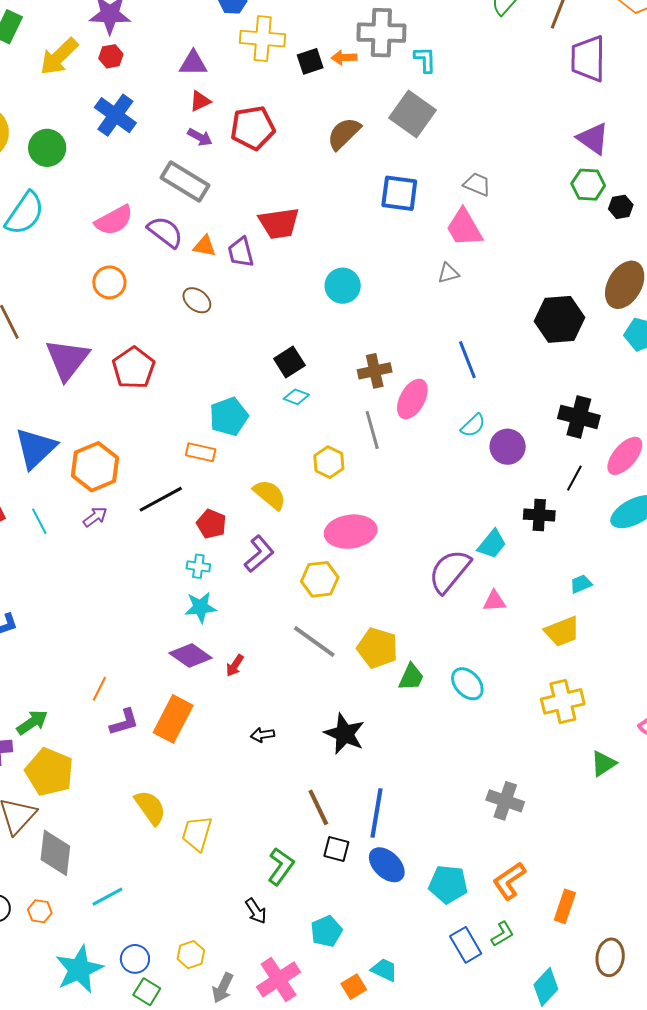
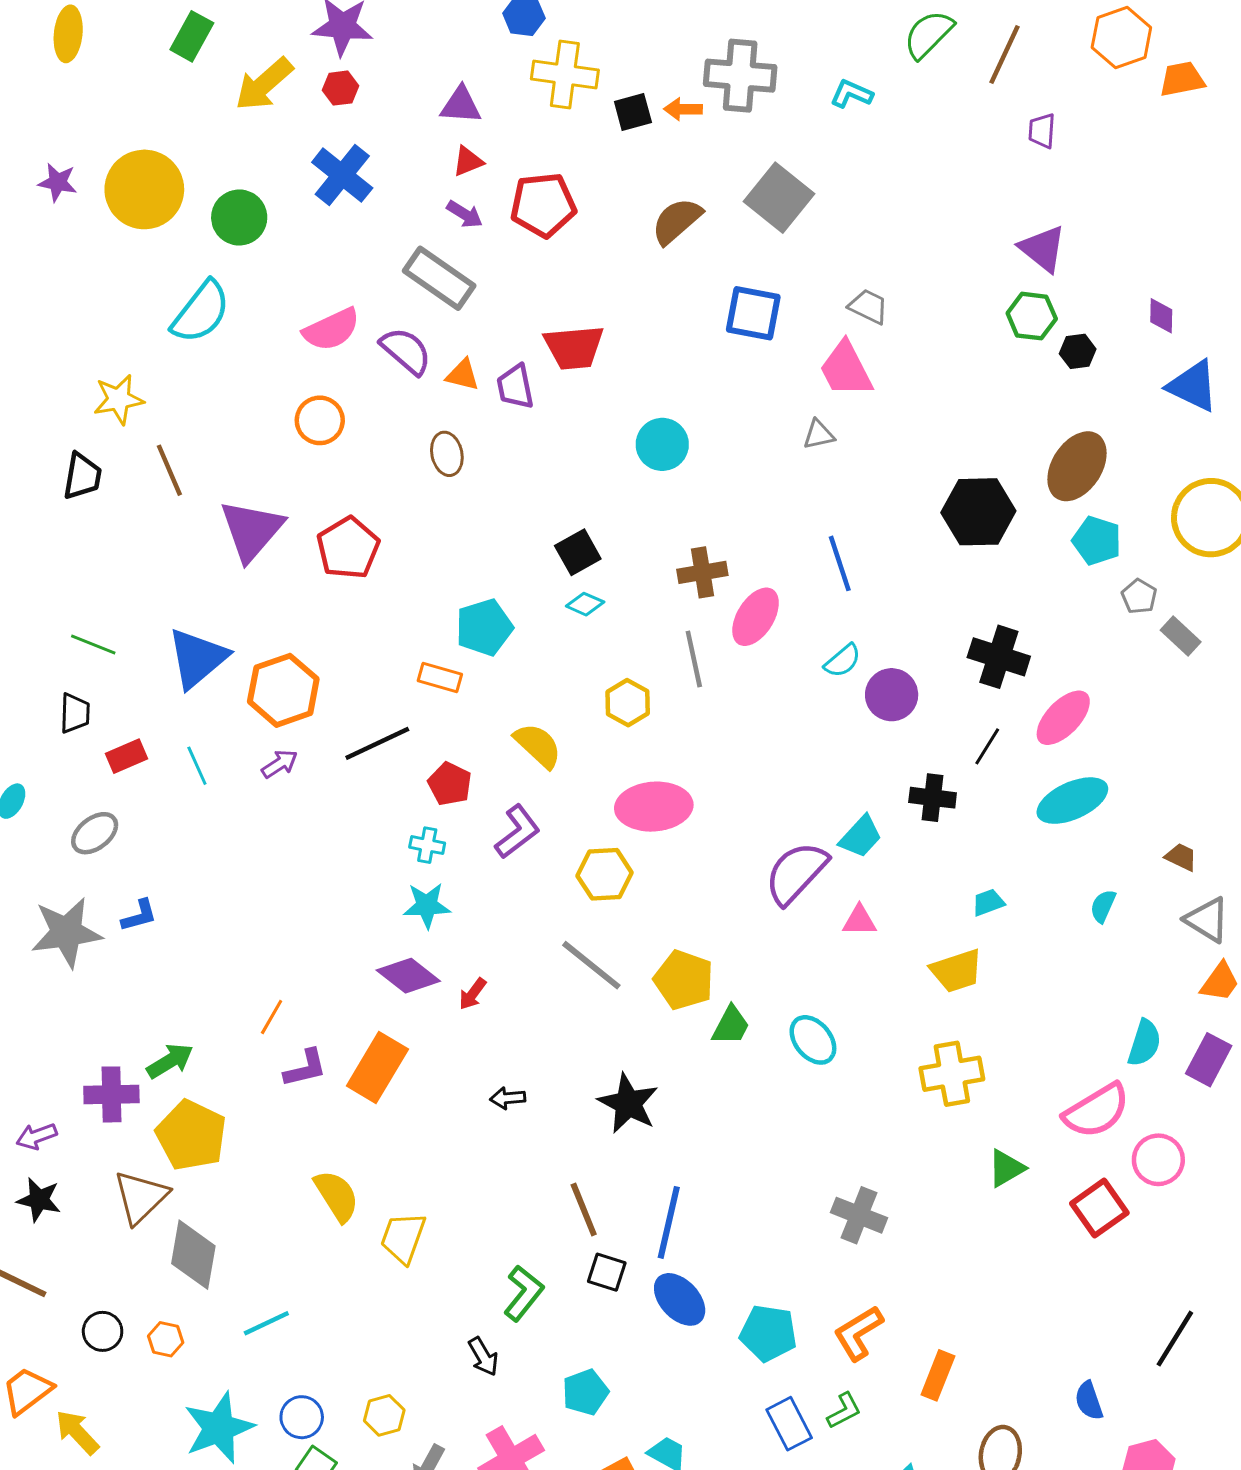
purple trapezoid: (588, 59) -> (1042, 131), size x0.5
cyan L-shape: (425, 60) -> (852, 94), moved, turned -68
brown ellipse: (197, 300) -> (447, 454), turned 36

